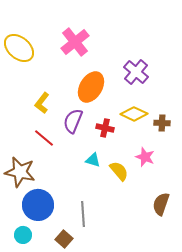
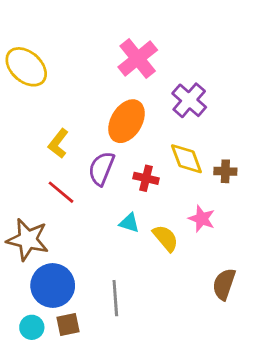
pink cross: (75, 42) -> (138, 58), moved
yellow diamond: (134, 114) -> (186, 159), turned 44
brown square: (64, 239) -> (68, 325), moved, turned 36

